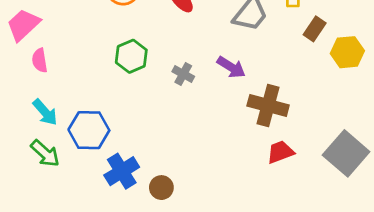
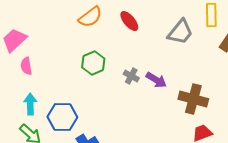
purple arrow: (231, 67) -> (156, 80), moved
cyan arrow: (45, 112) -> (30, 104), turned -140

